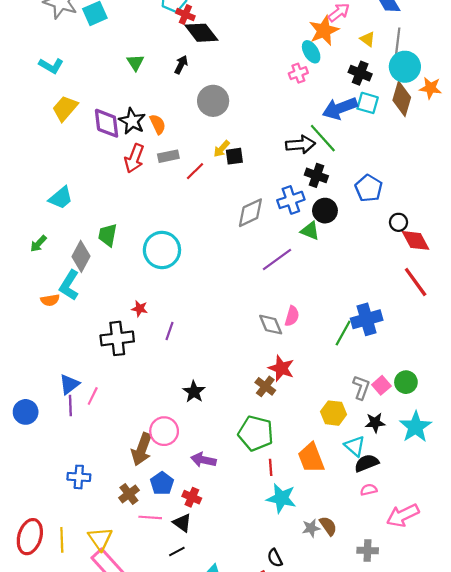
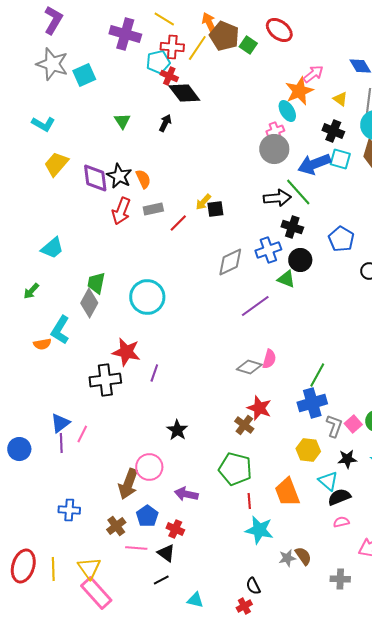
gray circle: (213, 101) -> (274, 149), moved
gray diamond: (81, 256) -> (89, 303), moved
red star: (140, 309) -> (126, 352), size x1.8
blue cross: (367, 319) -> (312, 403), moved
gray diamond: (271, 325) -> (249, 367), turned -50

